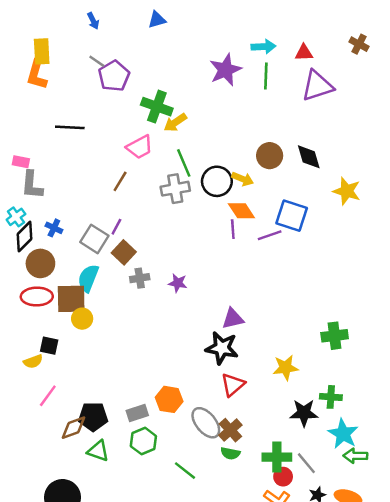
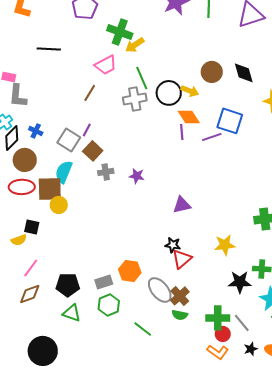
black star: (222, 348) -> (173, 245), moved, size x0.6
brown diamond: (74, 428) -> (30, 294), moved

